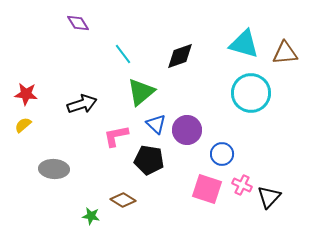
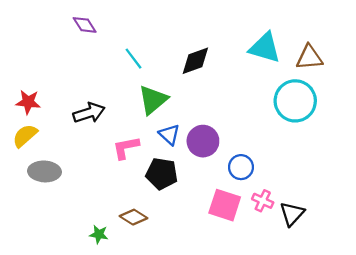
cyan circle: (251, 93) -> (295, 101), moved
yellow semicircle: (23, 125) -> (25, 136), size x1.4
gray ellipse: (54, 169) -> (44, 171), moved

